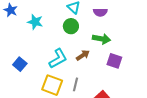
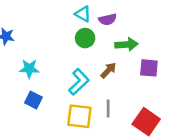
purple semicircle: (100, 12) -> (108, 19), moved
cyan star: (35, 22) -> (29, 69), moved

